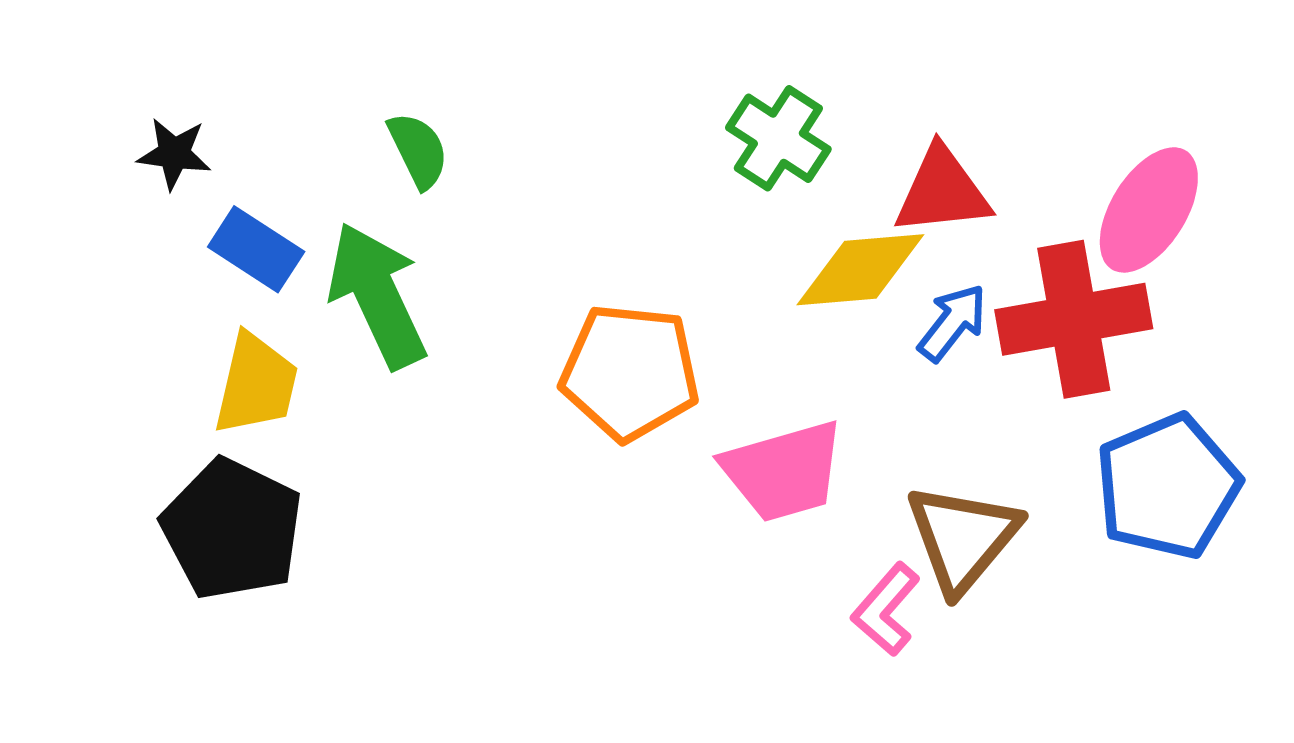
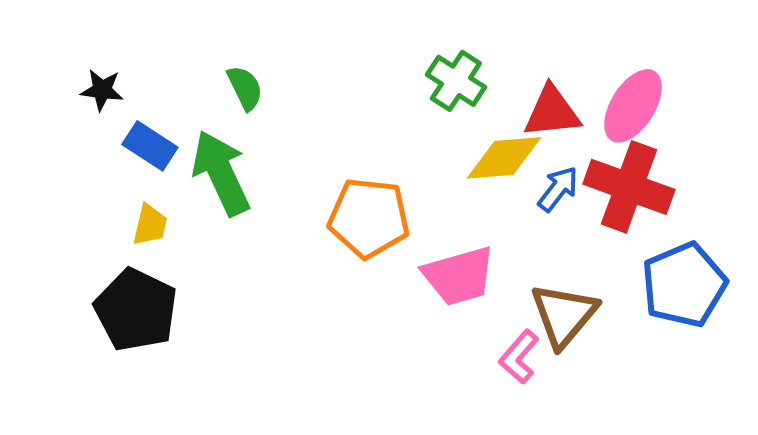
pink ellipse: (1149, 210) -> (633, 106), moved
red cross: (1074, 319) -> (629, 187), turned 30
yellow trapezoid: (256, 384) -> (150, 225), size x0.7

